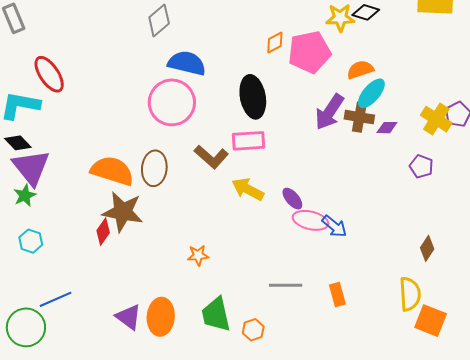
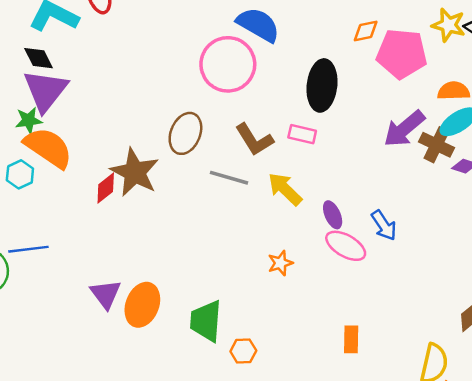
pink rectangle: (249, 141) -> (302, 134), size x0.7
orange semicircle: (112, 171) -> (48, 148), moved
blue arrow: (334, 226) -> (384, 225), moved
orange star: (198, 255) -> (280, 263), moved, turned -30
gray line: (286, 285) -> (229, 178), moved

